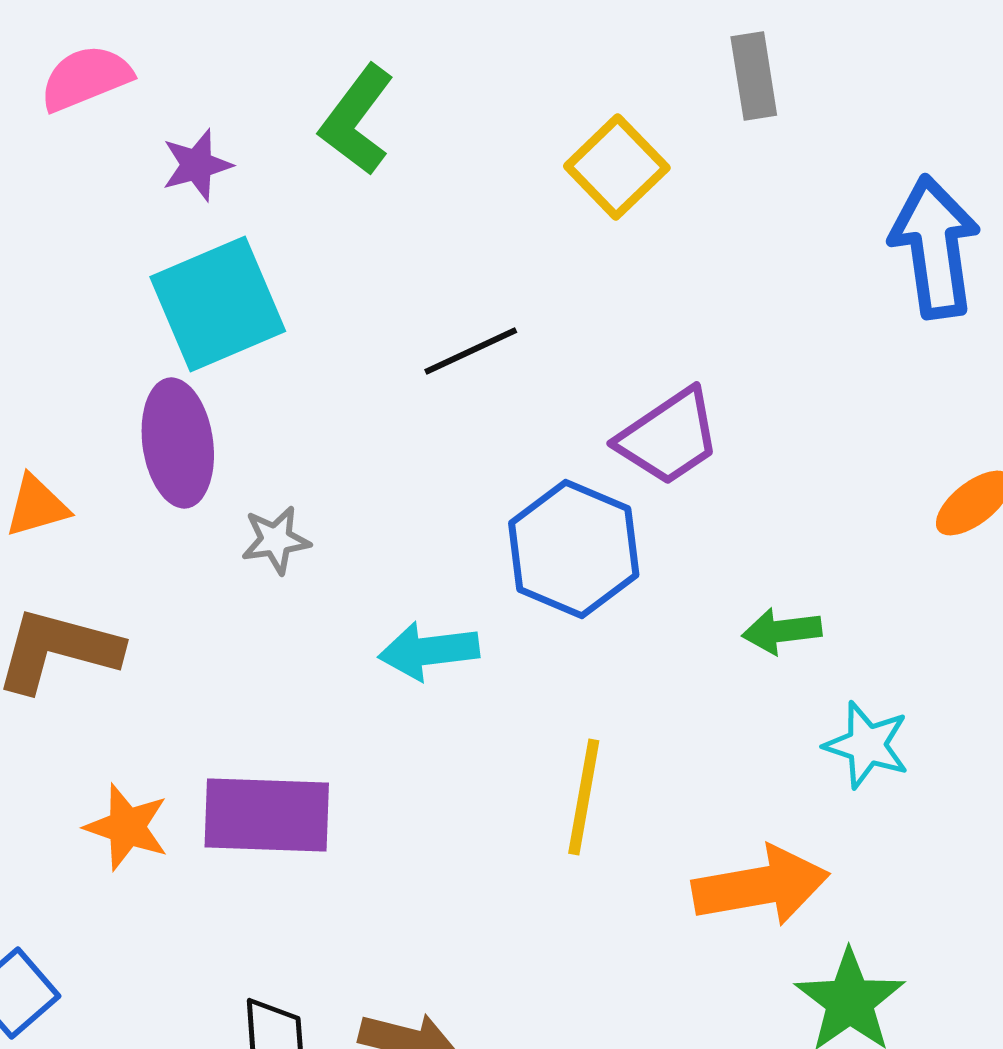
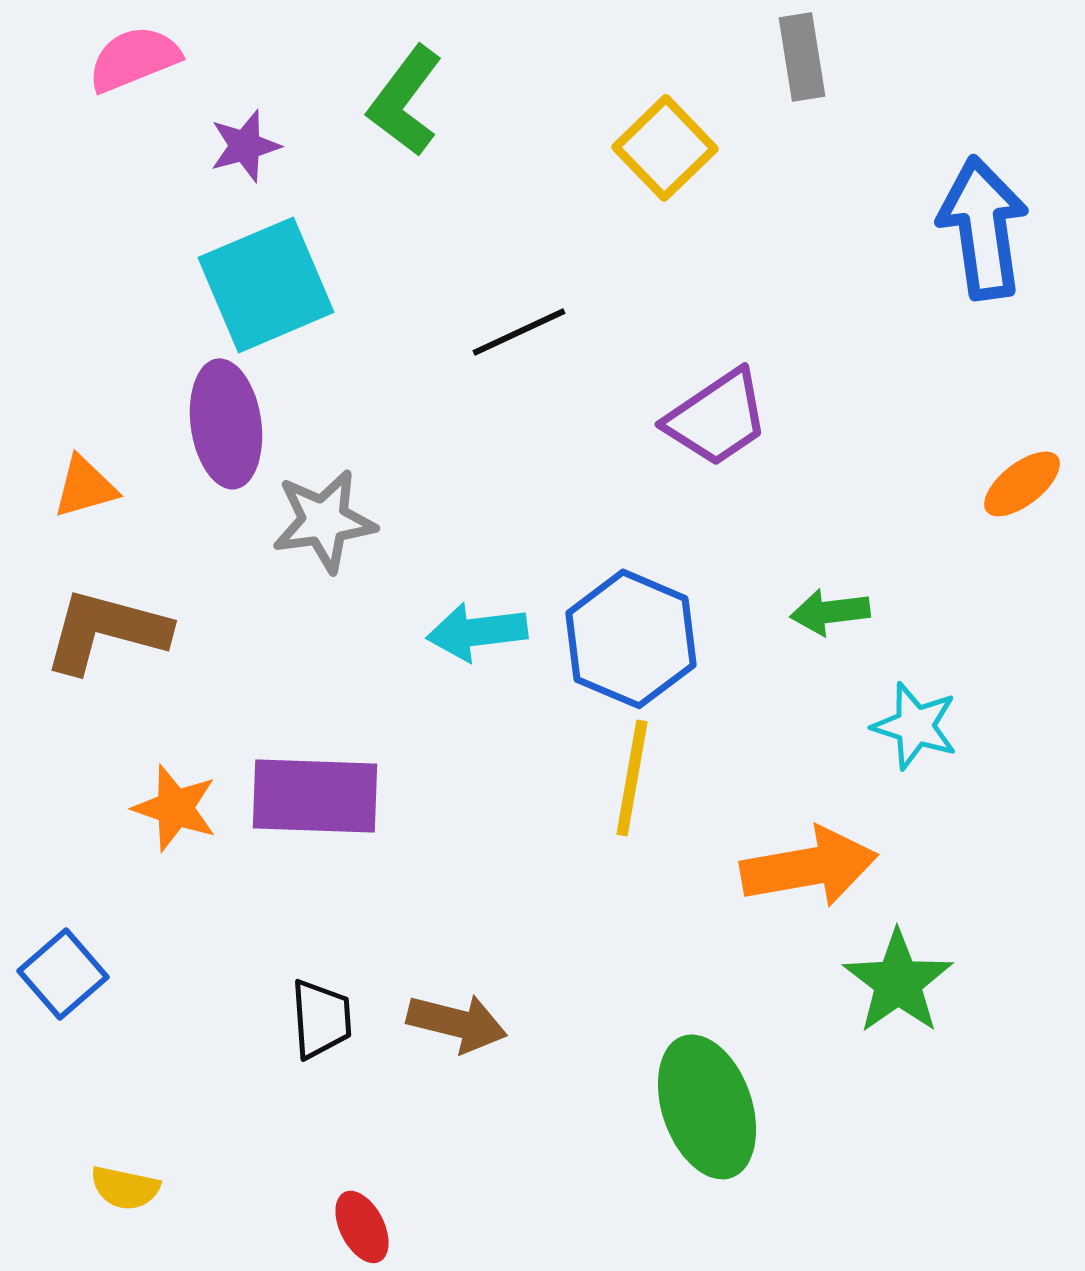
gray star: (276, 540) -> (324, 521), size x1.5
blue hexagon: (574, 549) -> (631, 639), moved

